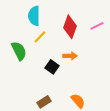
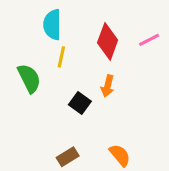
yellow line: (40, 37) -> (61, 57), turned -32
orange arrow: (70, 56) -> (108, 86), turned 104

